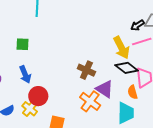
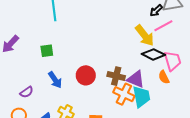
brown cross: (86, 70) -> (116, 76), moved
red circle: (38, 96) -> (86, 75), moved
cyan trapezoid: (126, 113) -> (141, 97), moved

